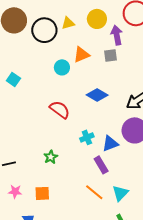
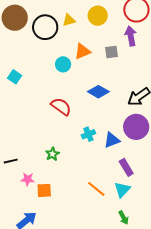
purple arrow: (117, 35) -> (131, 36), moved
purple rectangle: (101, 165) -> (126, 167), moved
pink star: (15, 192) -> (28, 179), moved

